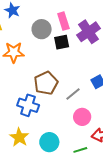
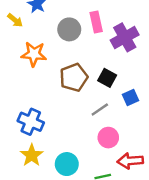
black square: (62, 42) -> (107, 78), moved, turned 35
brown pentagon: (46, 83) -> (74, 77), moved
blue cross: (28, 105) -> (31, 122), moved

